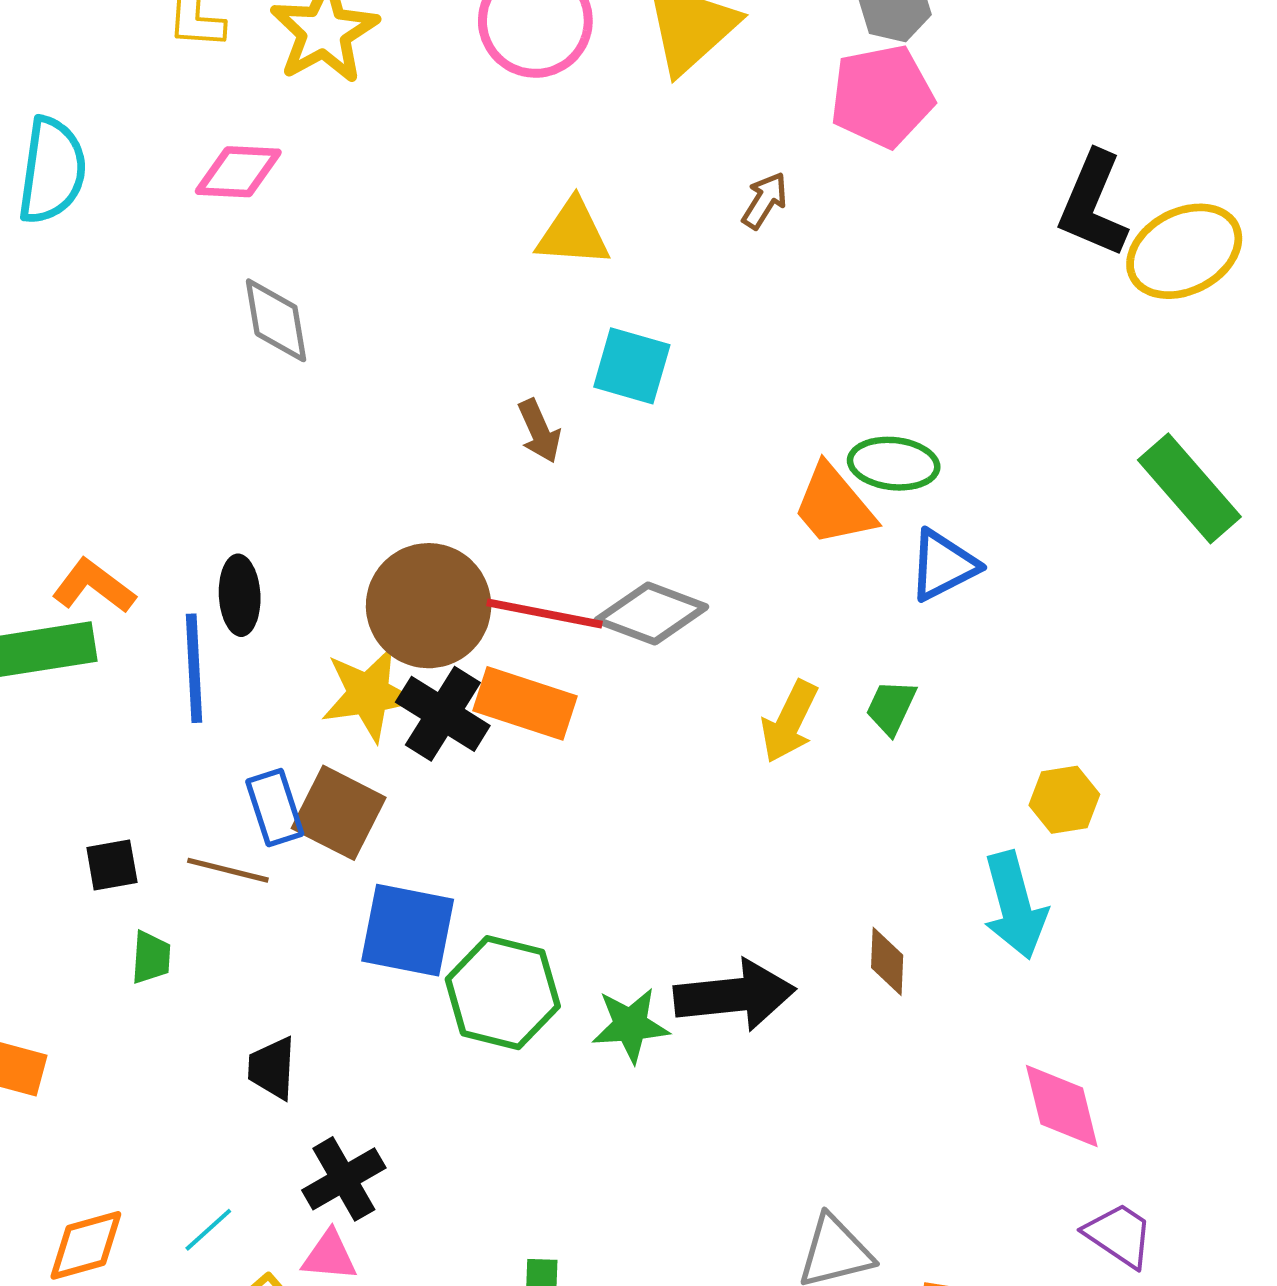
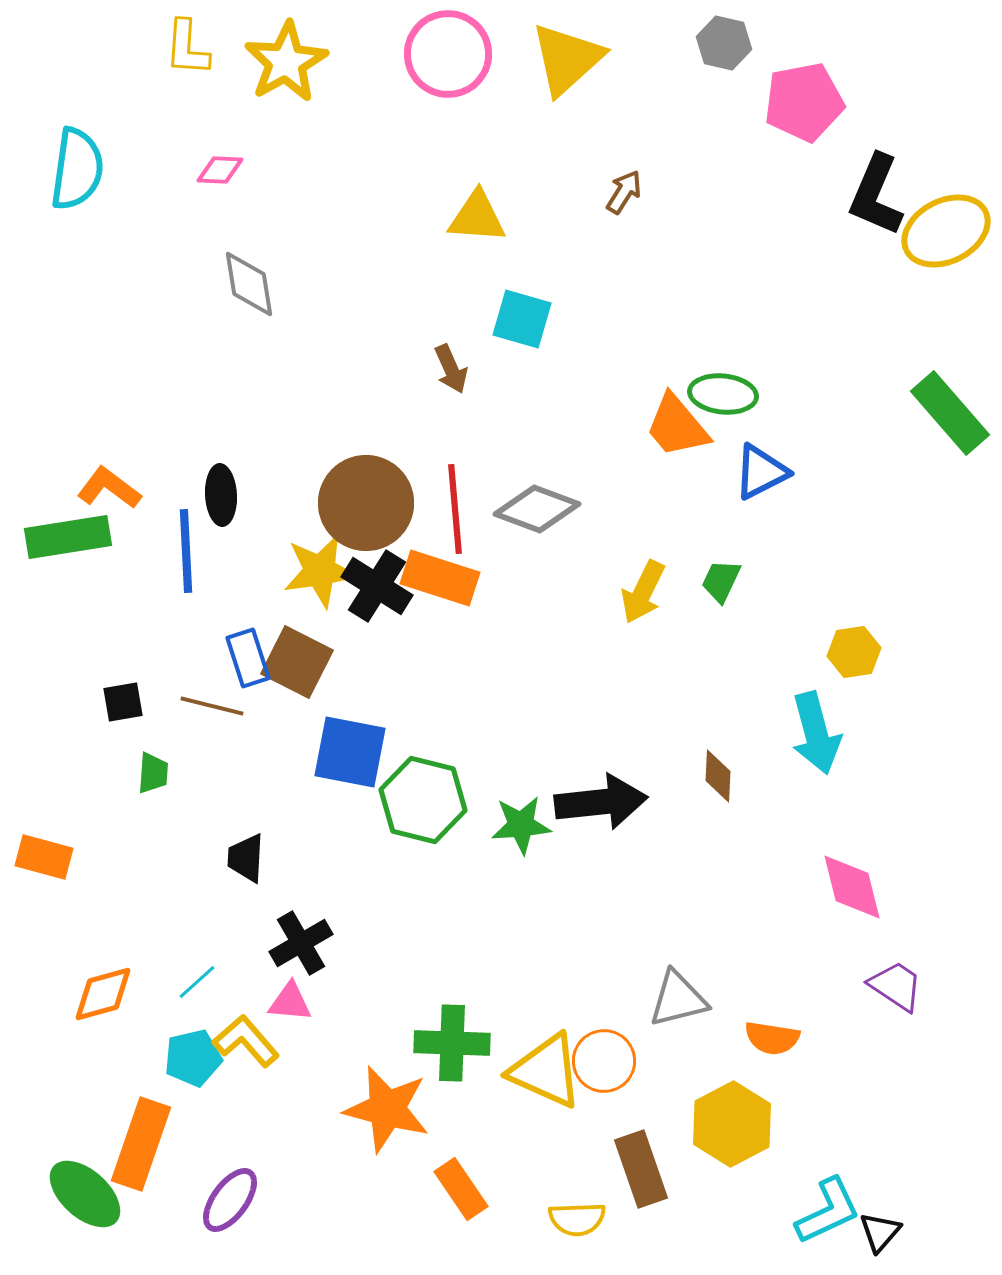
pink pentagon: (882, 96) -> (804, 102), moved
pink diamond: (238, 172) -> (220, 170), size x0.7
red line: (544, 613) -> (455, 509), turned 74

